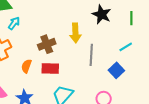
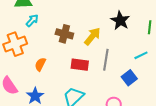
yellow arrow: (75, 33) -> (92, 36), turned -144
brown cross: (47, 44) -> (64, 34), moved, turned 30
red rectangle: (50, 68) -> (80, 65), moved

